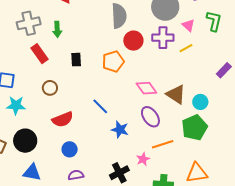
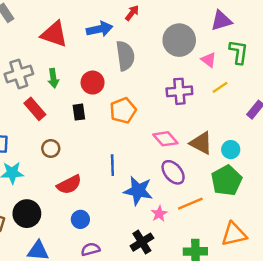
purple cross: (163, 38) -> (179, 91), moved
red circle: (133, 41) -> (93, 83), moved
yellow line: (186, 48) -> (220, 87), moved
blue line: (100, 106) -> (112, 165), turned 48
blue star: (120, 130) -> (138, 191), size x1.4
pink star: (143, 159) -> (159, 214), moved

